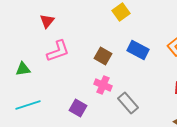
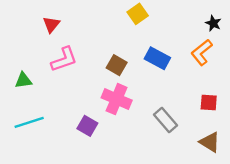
pink cross: (103, 85) -> (117, 99), size x1.4
gray rectangle: (128, 103) -> (166, 120), moved

